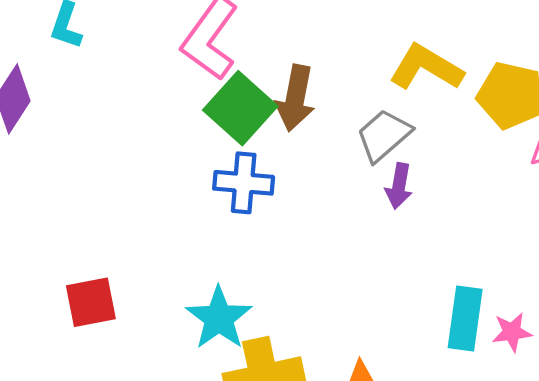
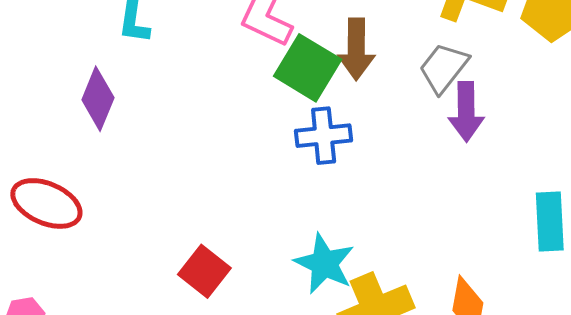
purple arrow: (399, 186) -> (466, 112), size x1.4
red square: (91, 302) -> (204, 271), turned -30

